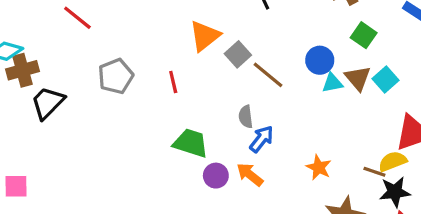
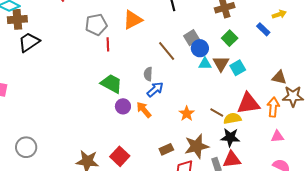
gray square: (238, 54) -> (192, 38), moved
gray pentagon: (116, 76) -> (96, 24), moved
brown line: (374, 172) -> (217, 112), moved

